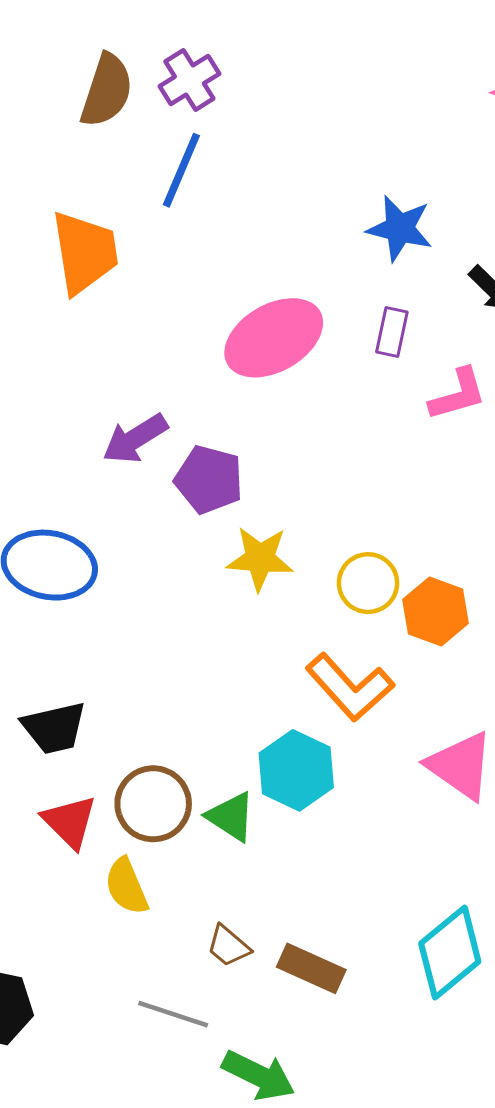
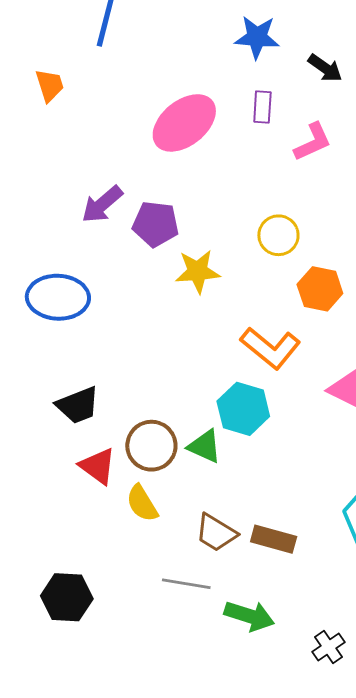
orange trapezoid: (85, 252) -> (50, 85), size x0.6
yellow circle: (368, 583) -> (278, 235), moved
brown trapezoid: (228, 946) -> (216, 533), size x1.4

